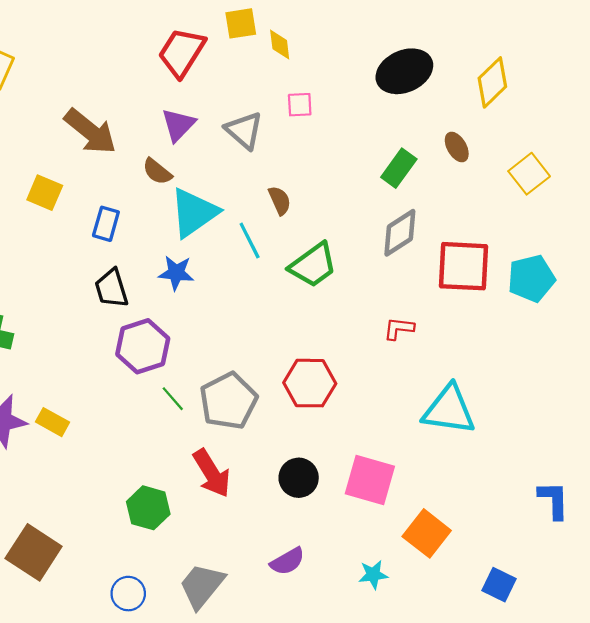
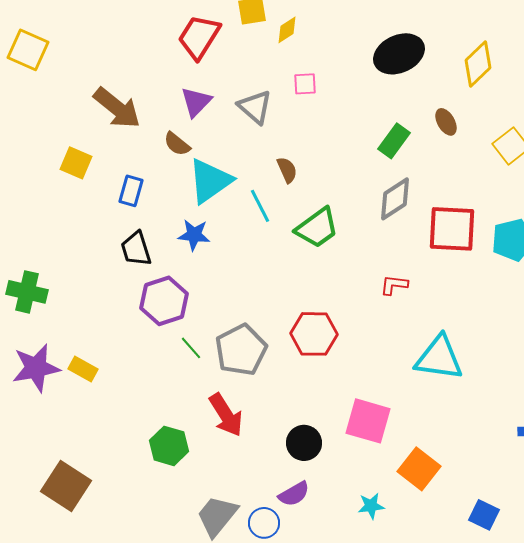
yellow diamond: (280, 45) -> (287, 30), turned 64
black circle: (299, 478) -> (304, 443), moved
blue circle: (128, 594) -> (264, 523), moved

